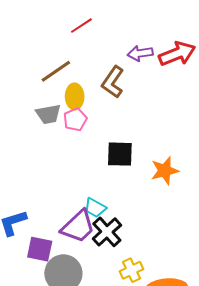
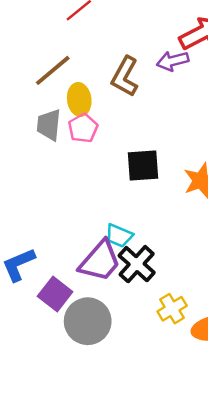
purple arrow: (140, 53) -> (173, 61), moved
gray trapezoid: (48, 114) -> (49, 125), turned 112
purple square: (40, 249) -> (55, 294), turned 32

